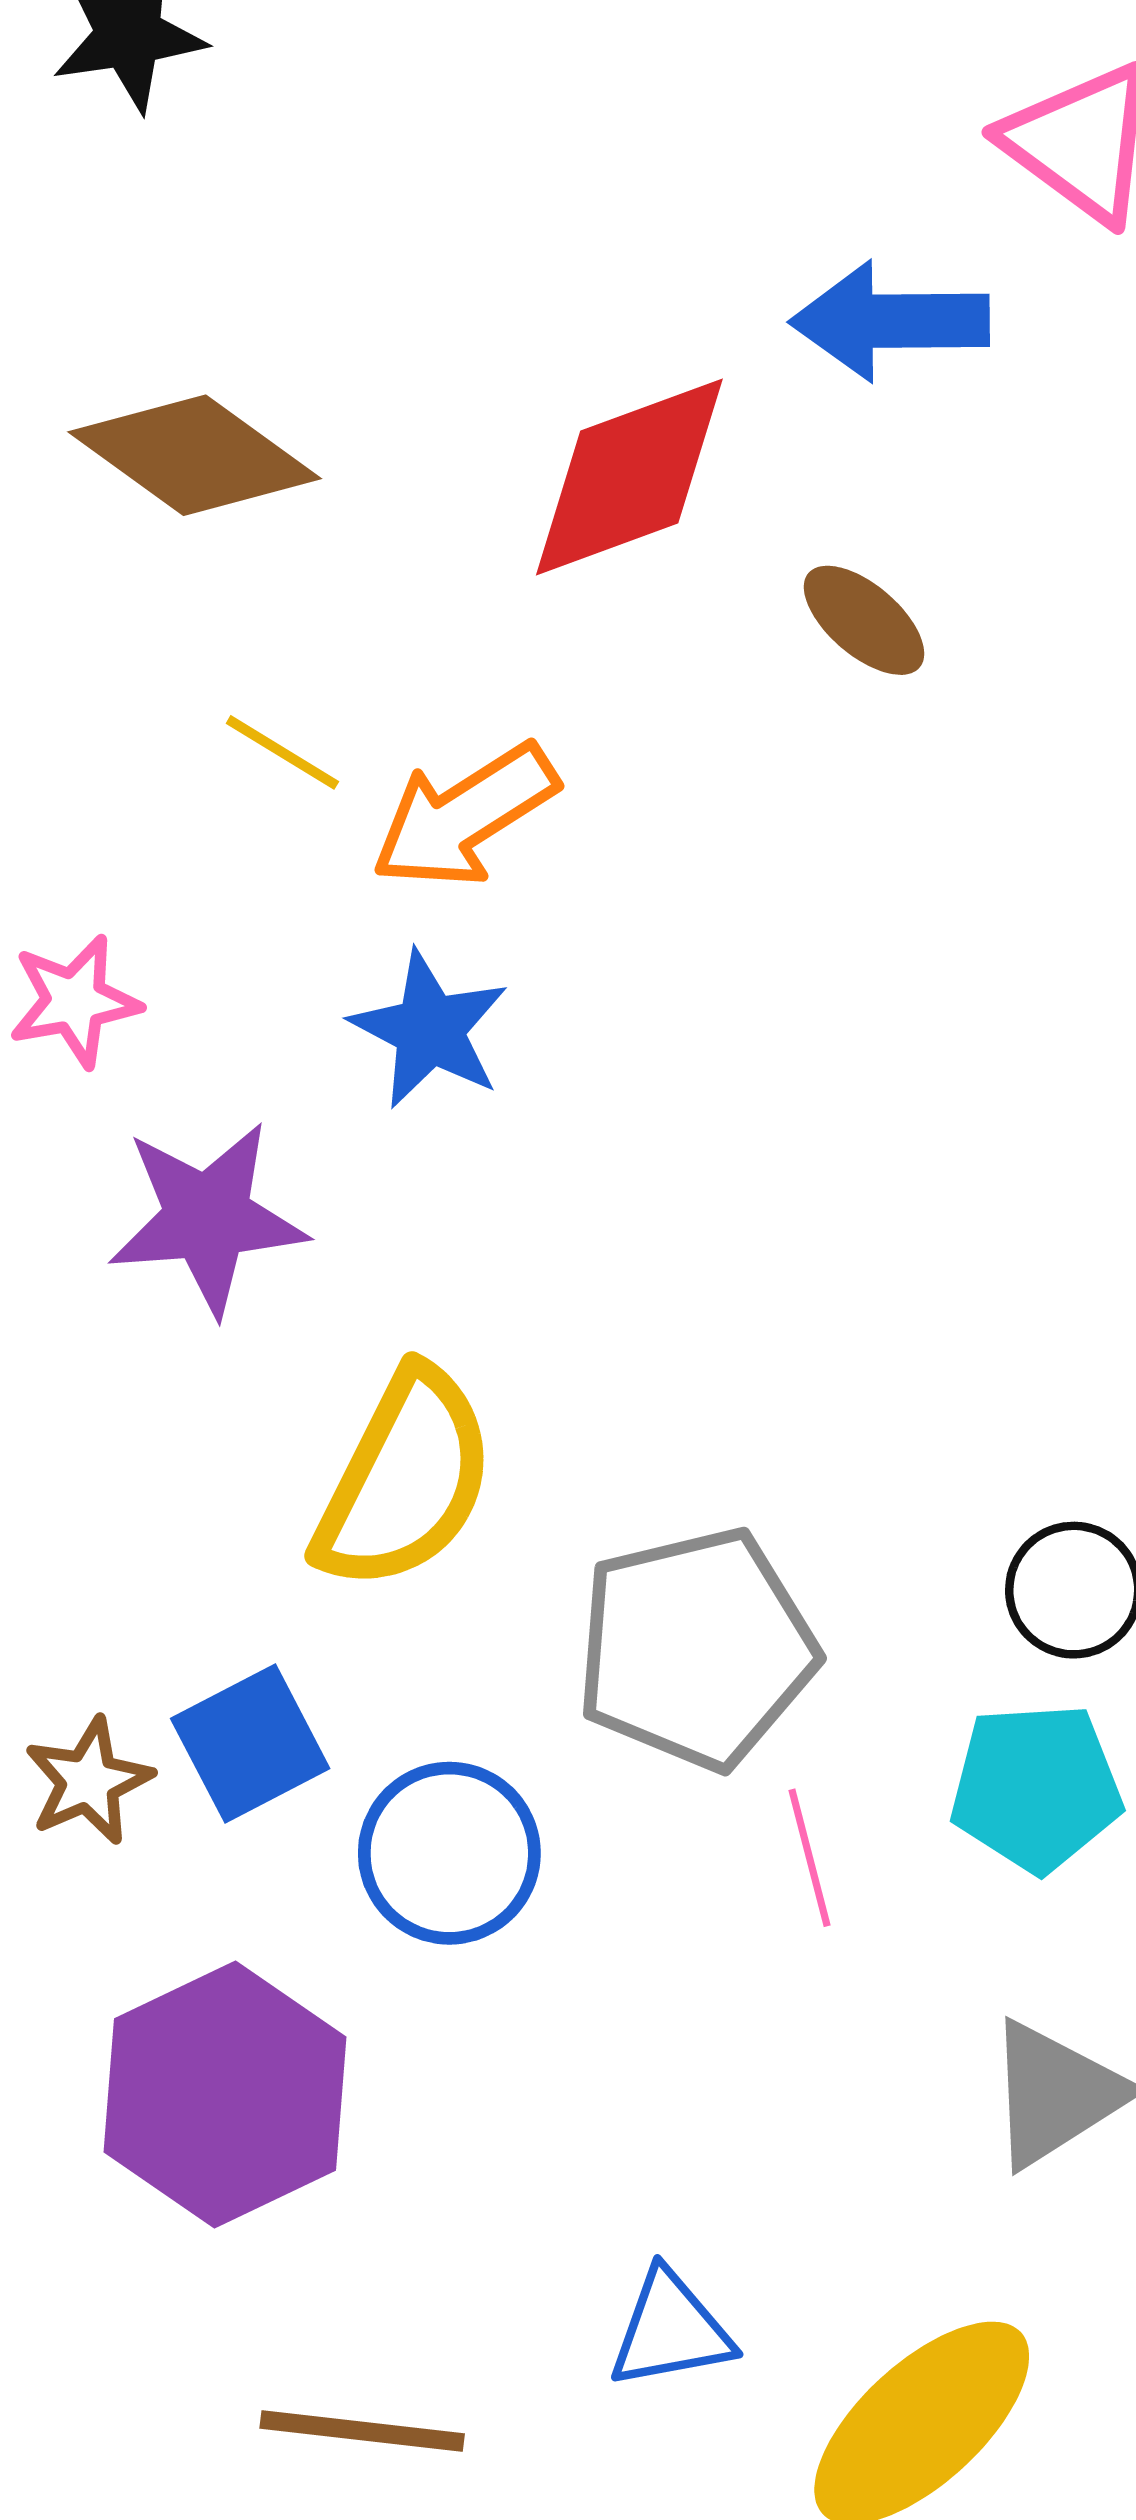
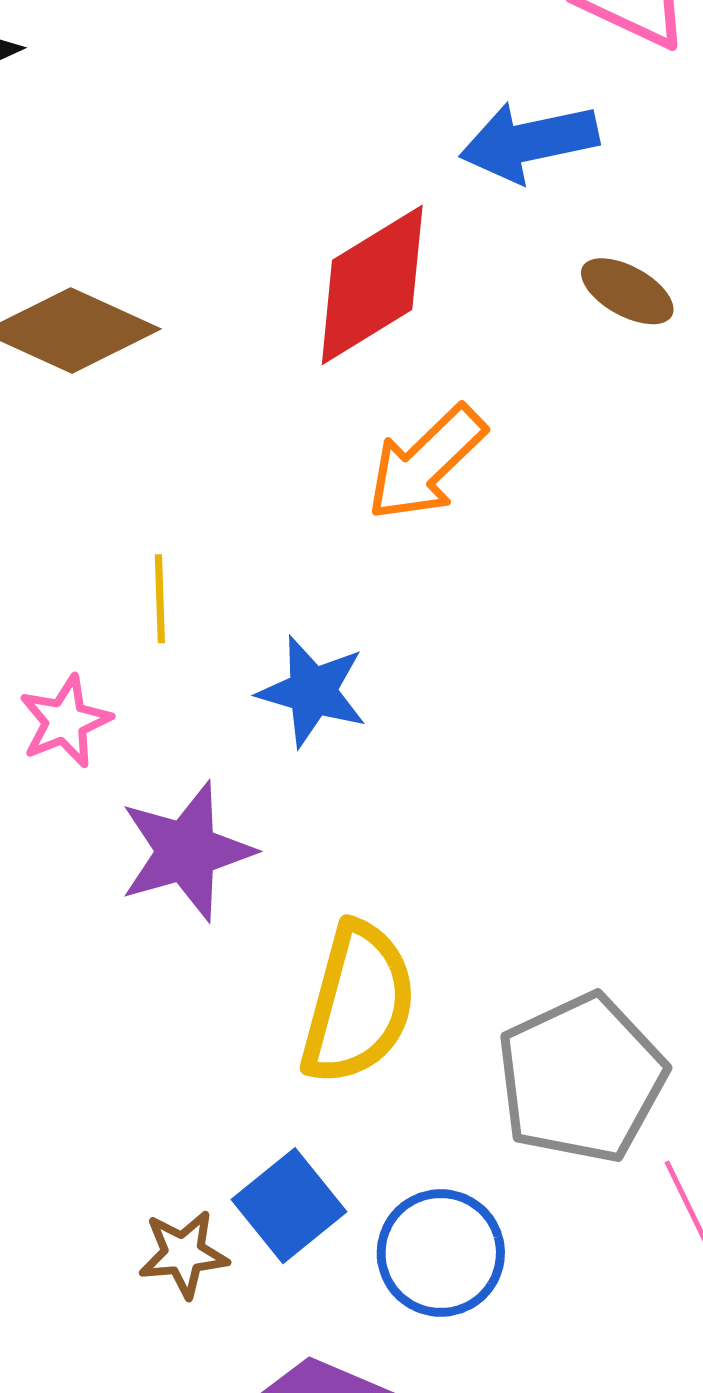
brown ellipse: (864, 620) -> (627, 291), moved
yellow line: (282, 752) -> (160, 599), moved, turned 68
orange arrow: (464, 816) -> (426, 463), moved
brown star: (89, 1781) -> (183, 1254), turned 30

